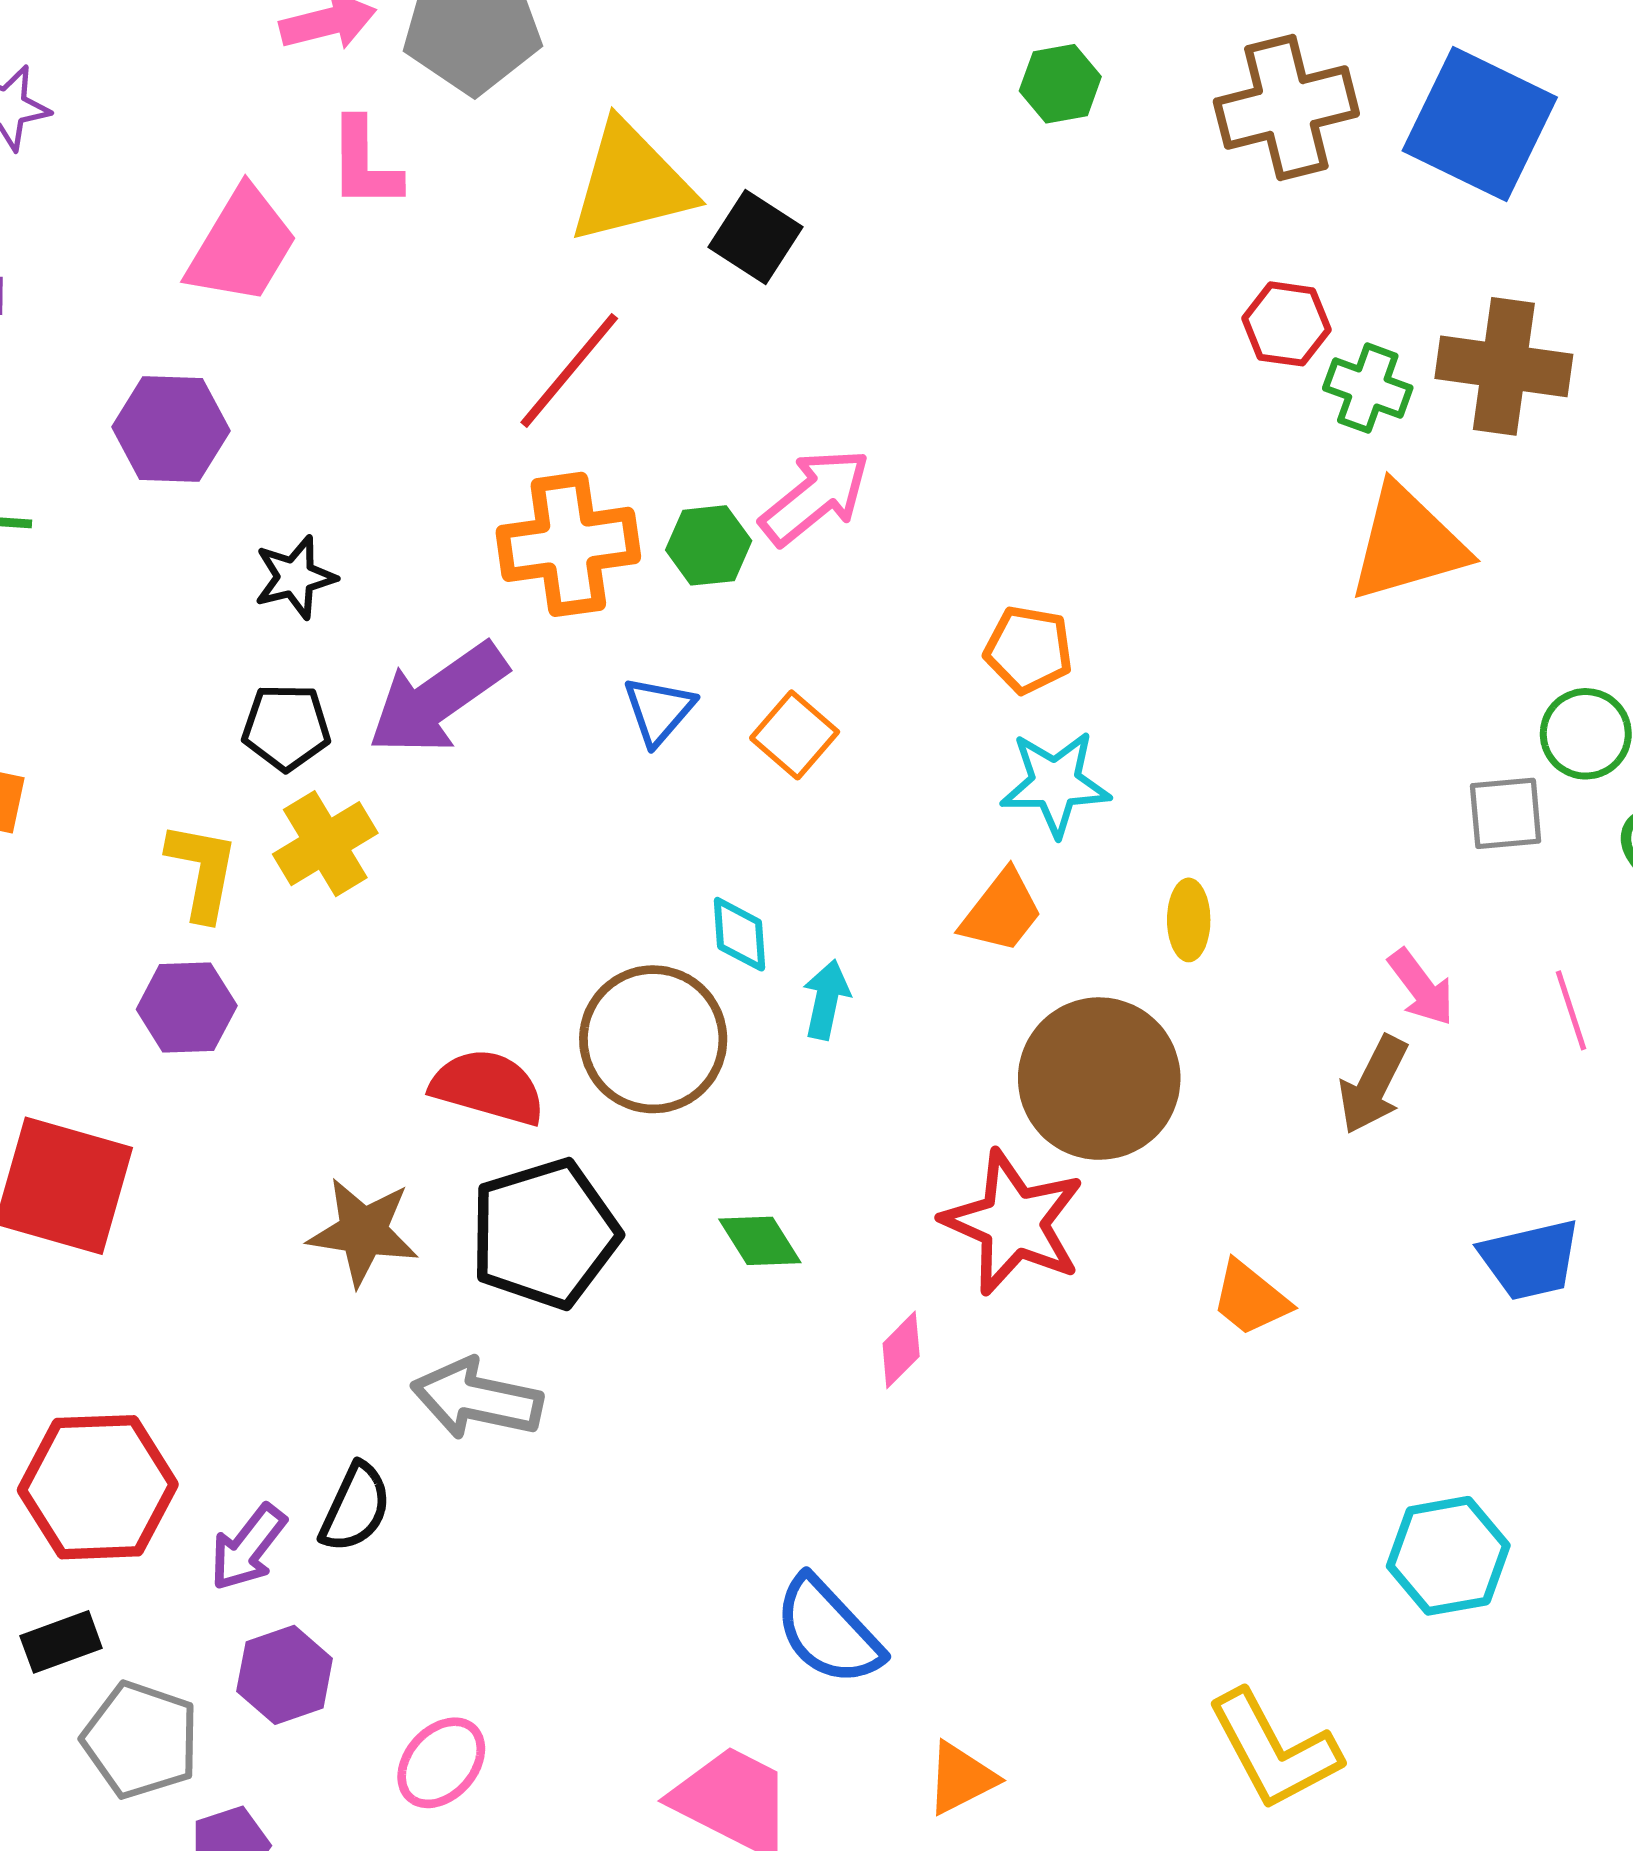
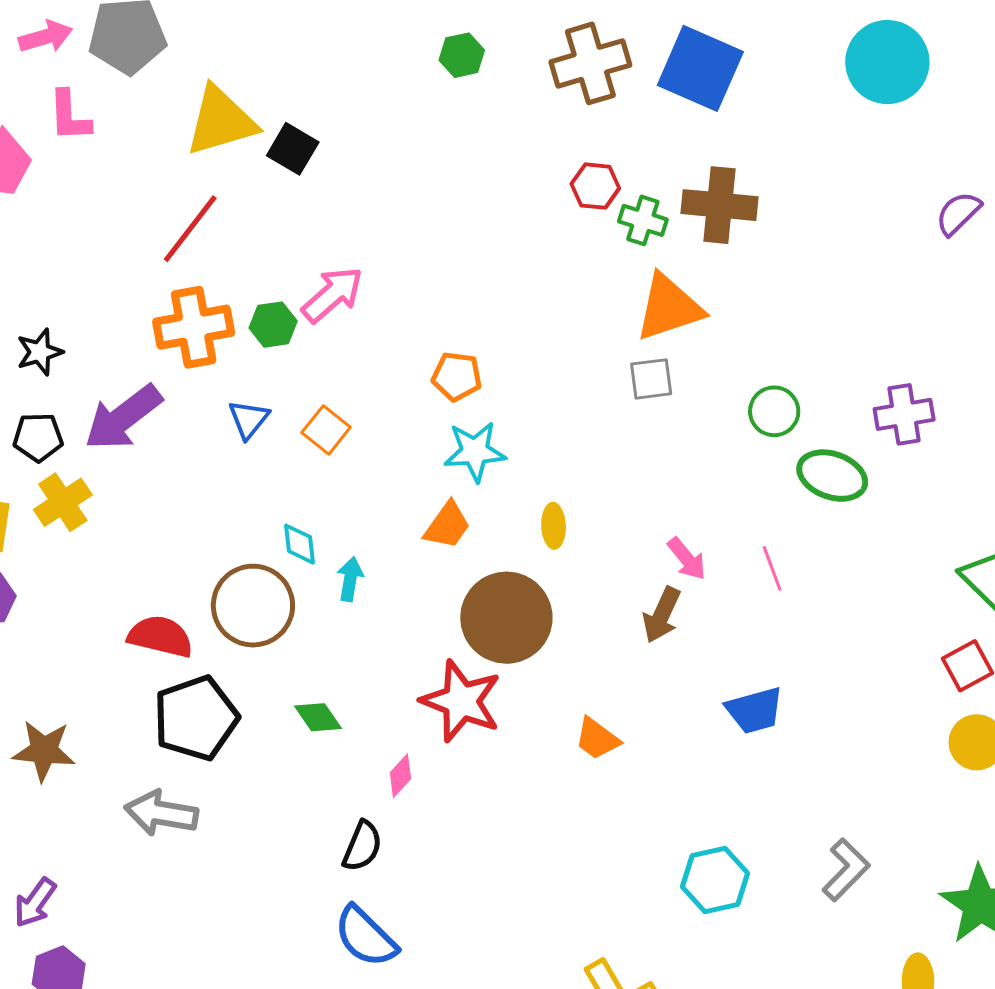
gray square: (1506, 813) -> (651, 379), moved
brown star: (363, 1232) -> (44, 751), moved
black semicircle: (355, 1508) -> (362, 846), moved

